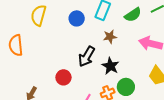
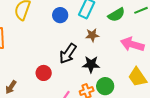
black star: (110, 66) -> (91, 64), turned -30

